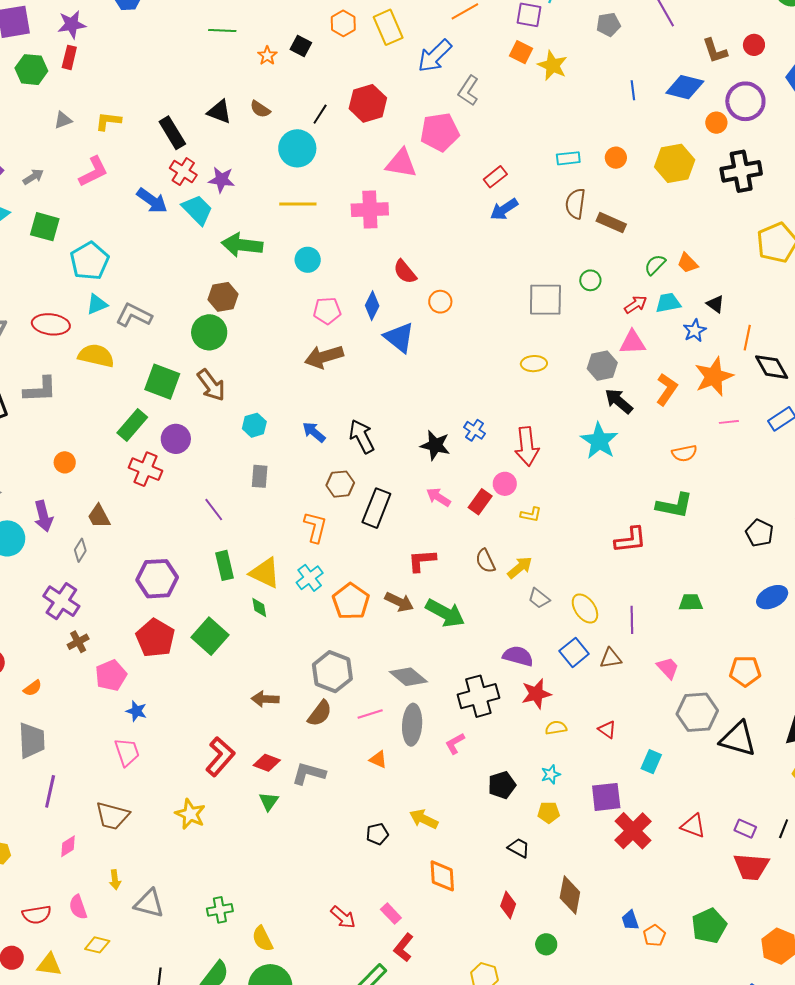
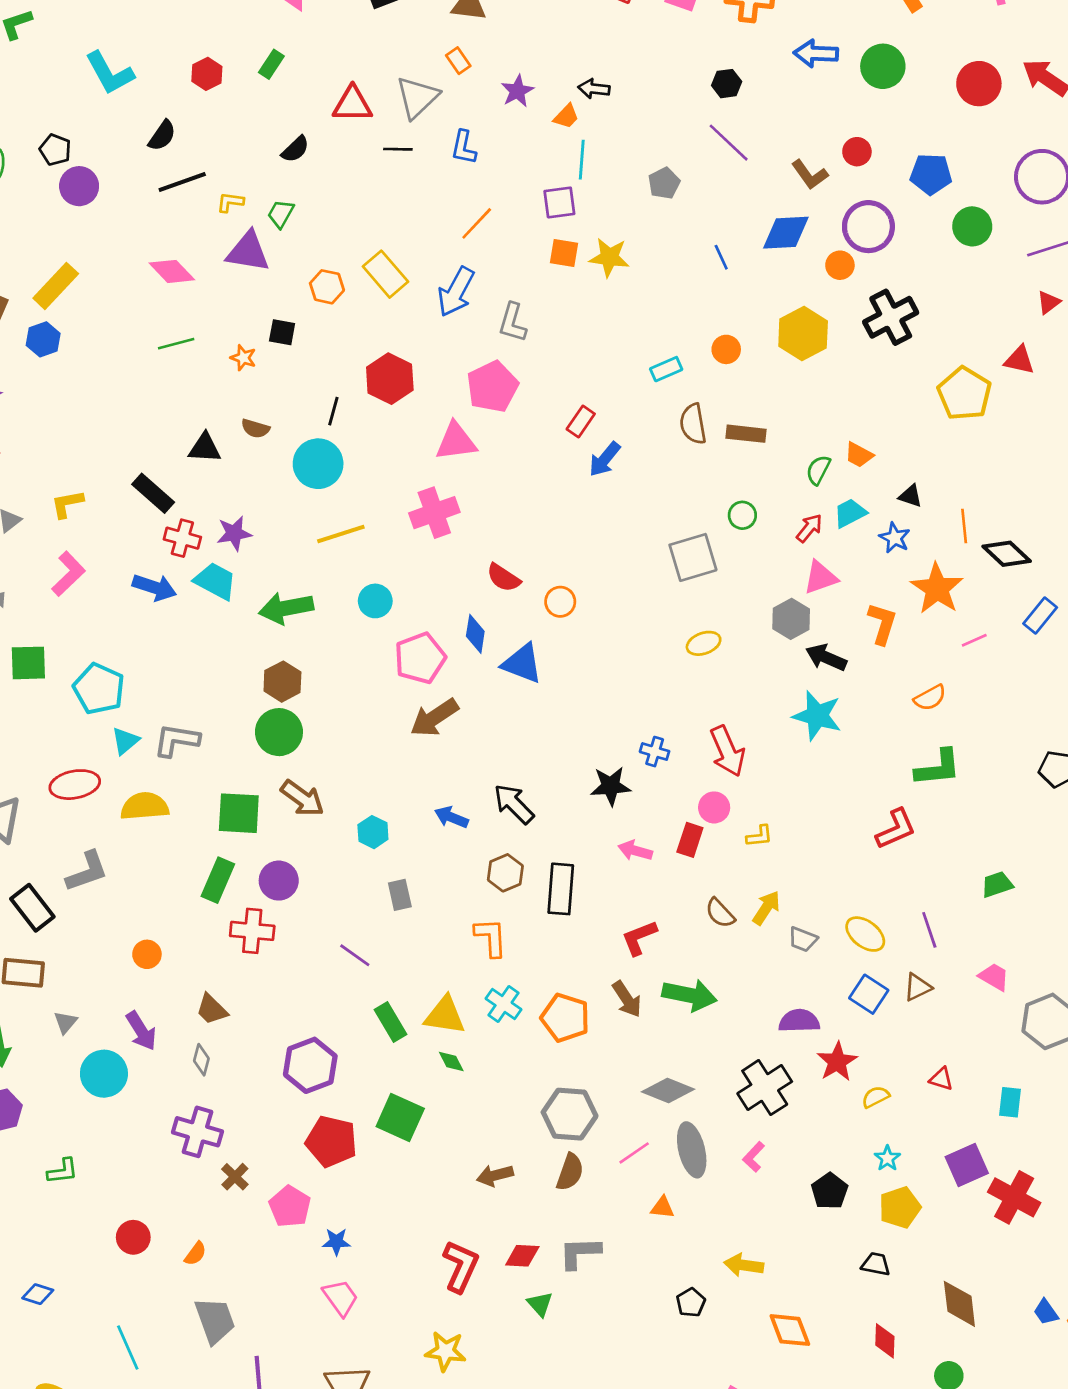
pink pentagon: (327, 311) -> (420, 658), size x1.4
brown arrow: (399, 602) -> (627, 999), turned 48
yellow pentagon: (549, 812) -> (900, 1207), size x1.4

